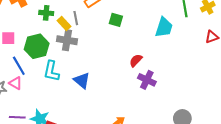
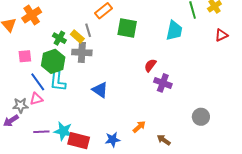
green cross: (46, 13) -> (59, 38), moved, turned 32
green square: (116, 20) -> (127, 28), size x1.5
cyan L-shape: (51, 71) -> (58, 81), moved
pink triangle: (15, 83) -> (36, 99), turned -40

